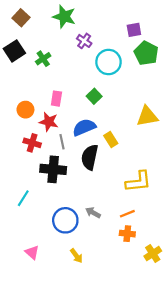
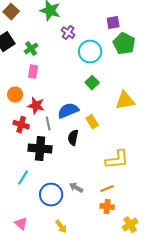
green square: (94, 96) -> (92, 83), moved
pink rectangle: (56, 99) -> (33, 72), moved
black semicircle: (90, 157) -> (73, 138), size x0.7
cyan line: (23, 198) -> (23, 178), moved

